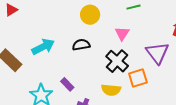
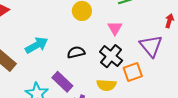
black semicircle: (81, 45) -> (76, 52), moved
purple rectangle: (67, 84) -> (62, 82), size x1.5

